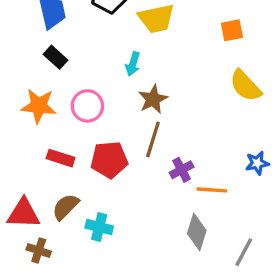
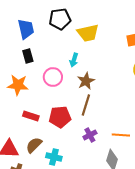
black rectangle: (55, 57) -> (28, 56), turned 32
pink circle: (87, 106) -> (53, 77), moved
purple cross: (182, 170) -> (90, 135), moved

